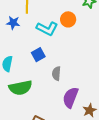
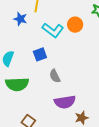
gray semicircle: (56, 74) -> (55, 76), turned -40
purple semicircle: (71, 97) -> (65, 102), turned -130

